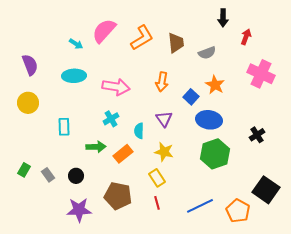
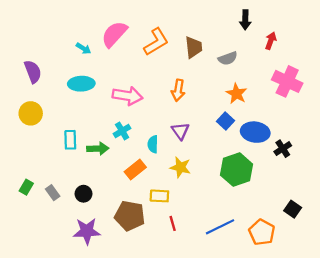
blue square: (191, 97) -> (225, 121), moved
blue ellipse: (209, 120) -> (255, 132), moved
green arrow: (96, 147) -> (98, 149), moved
yellow rectangle: (157, 178) -> (159, 196), moved, turned -54
black square: (266, 190) -> (293, 209), size x0.6

